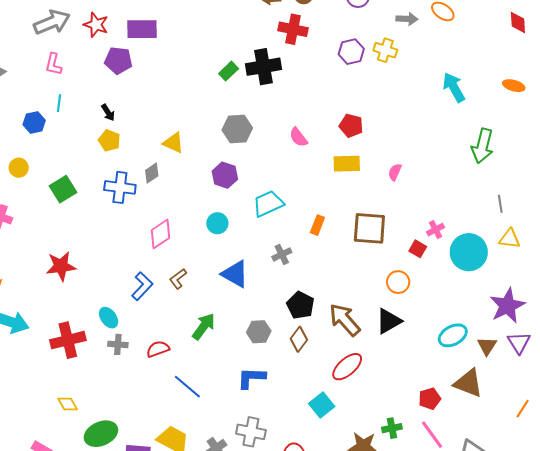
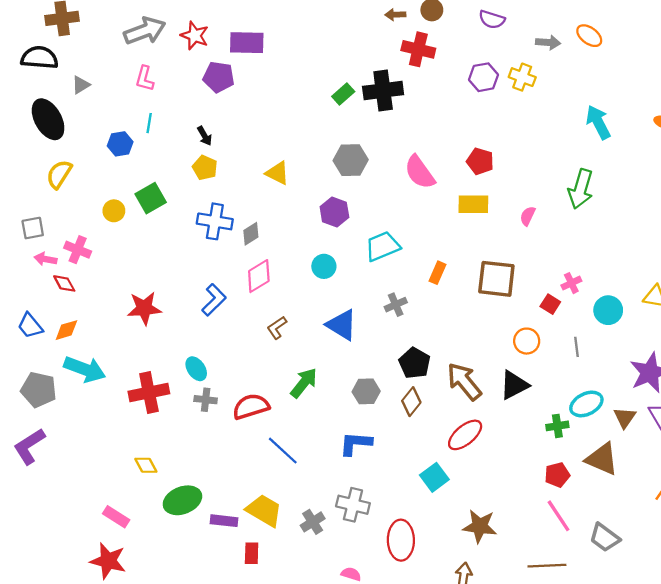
pink semicircle: (298, 137) -> (420, 172), size x1.5
green arrow: (482, 146) -> (581, 189), moved
yellow circle: (19, 168) -> (114, 211), moved
gray diamond: (152, 173) -> (251, 234), moved
green square: (63, 189) -> (151, 198), moved
gray line: (500, 204) -> (577, 347), moved
cyan circle: (469, 252) -> (608, 310), size x0.7
blue L-shape: (142, 286) -> (214, 300), moved
red semicircle: (158, 349) -> (251, 407), size x1.4
green cross: (392, 428) -> (557, 426), moved

